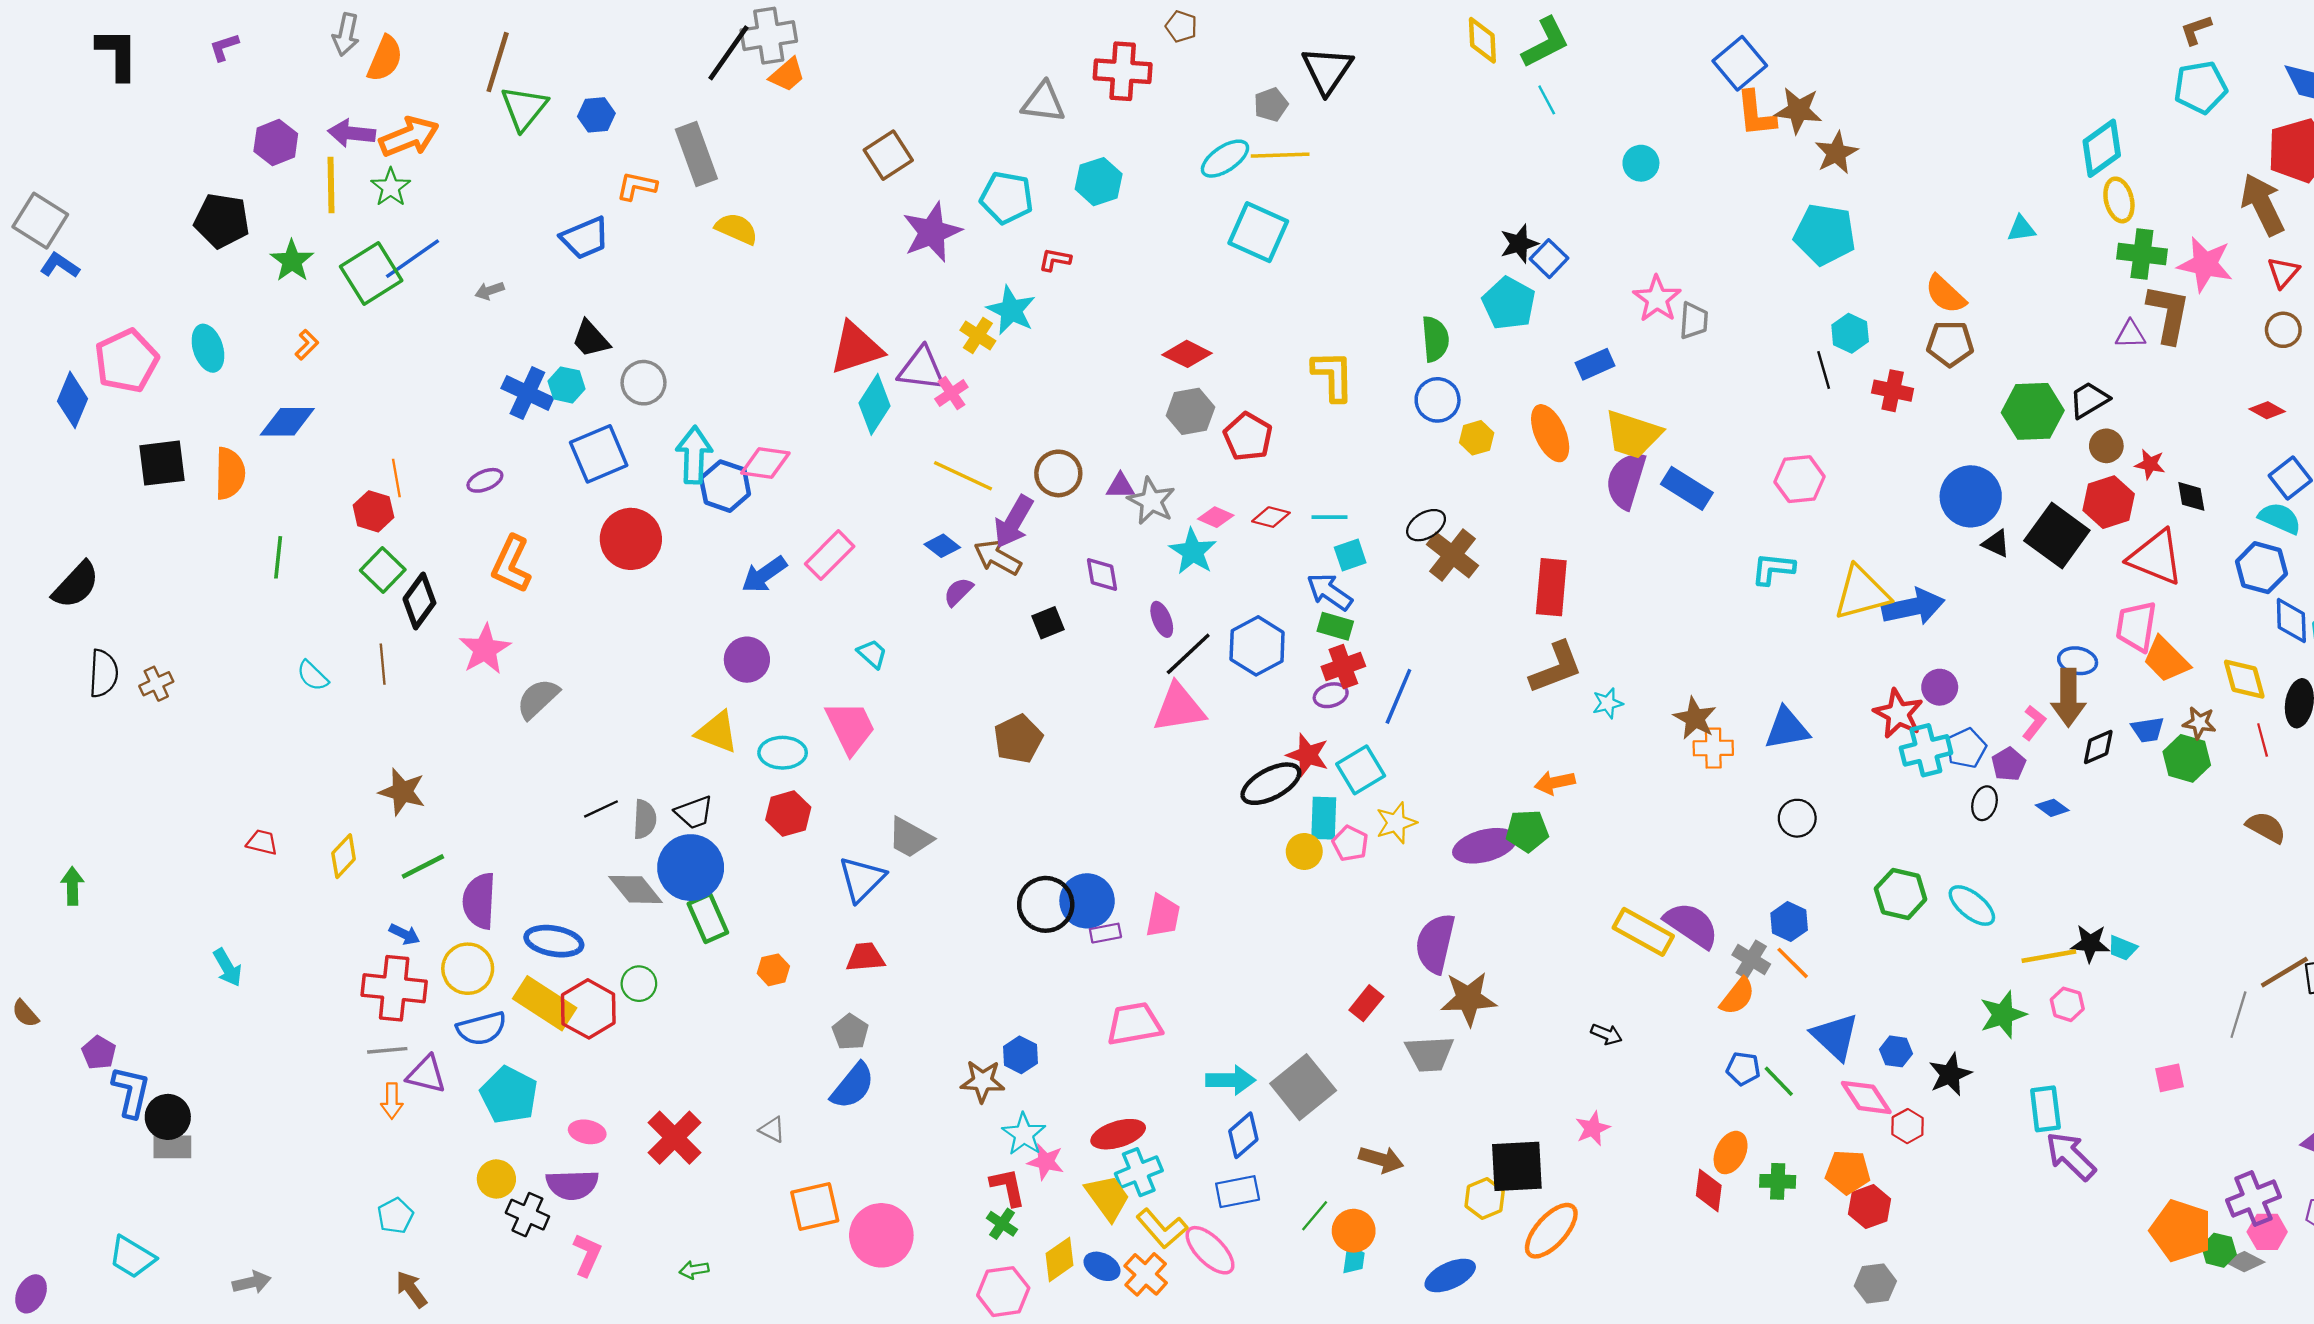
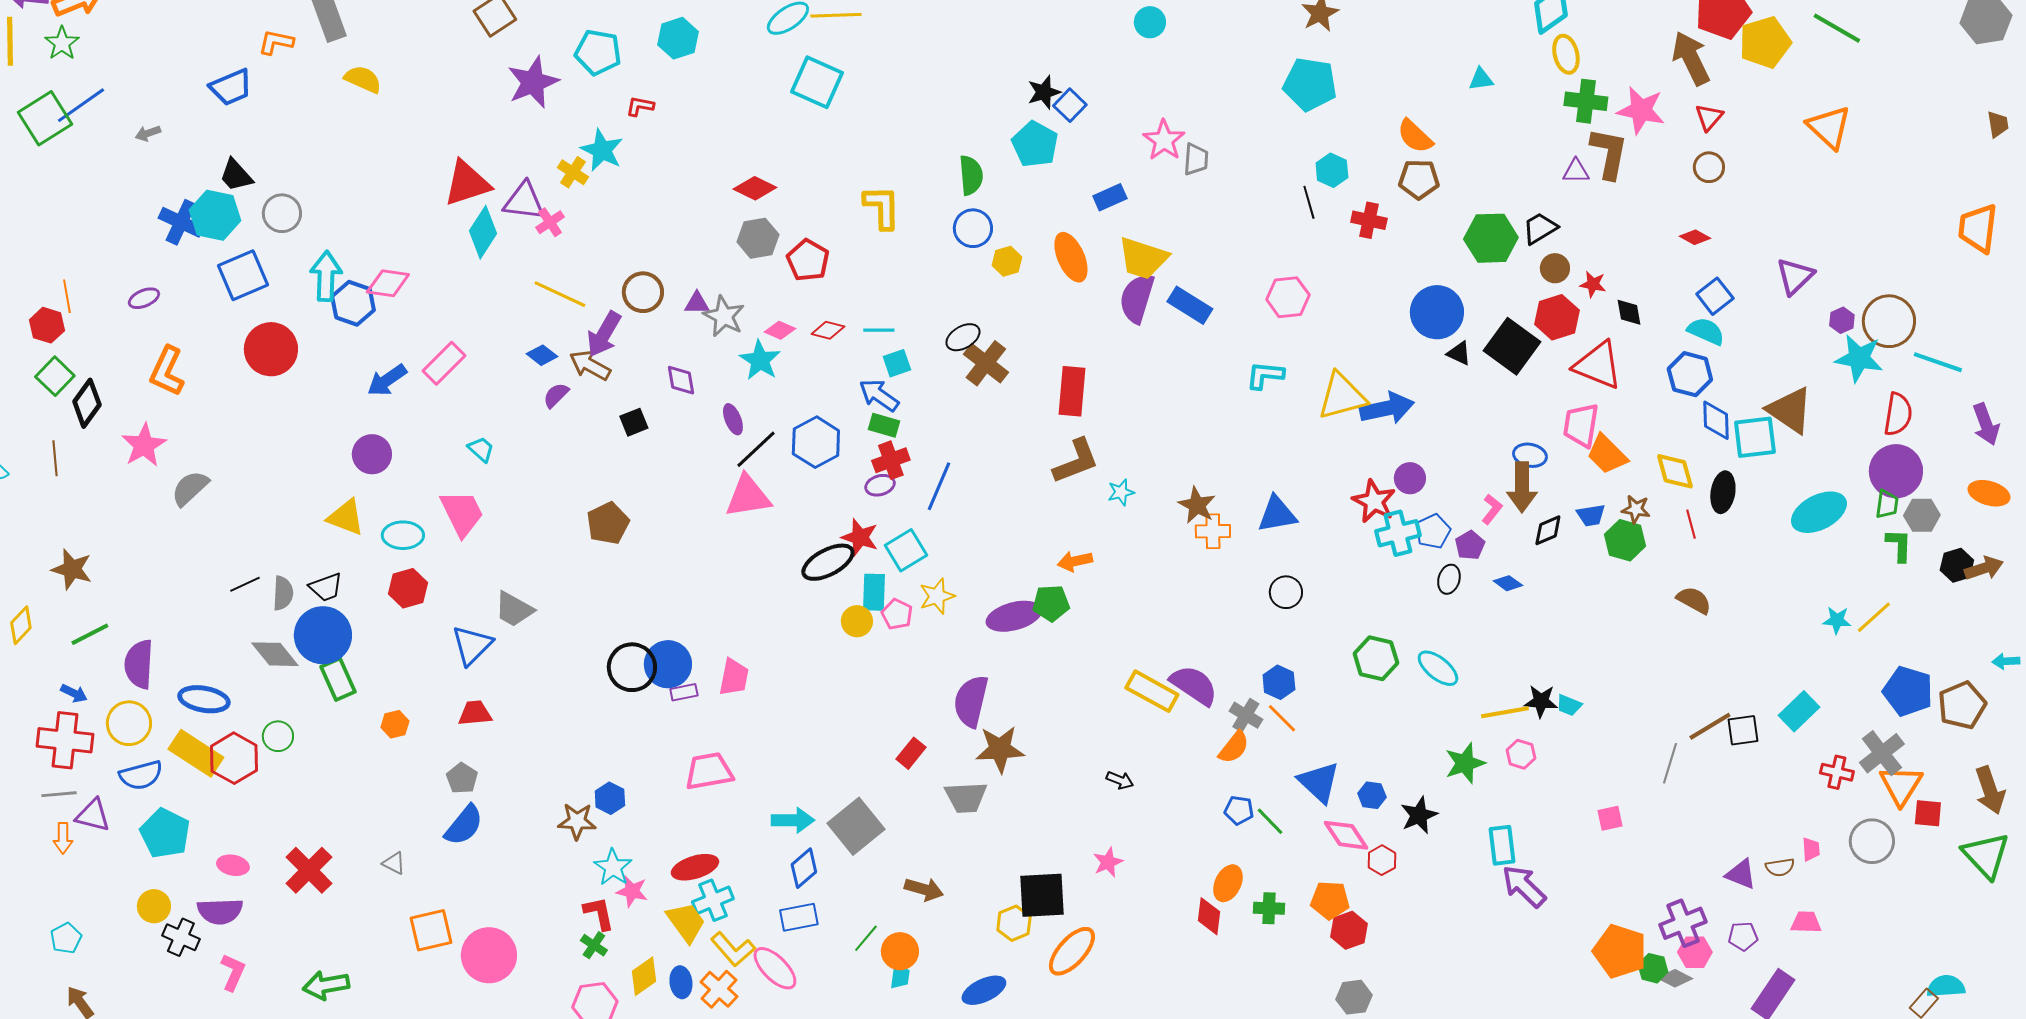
cyan hexagon: (567, 385) -> (215, 215), size x1.6
blue ellipse: (1102, 1266) -> (681, 982), turned 56
green arrow: (694, 1270) -> (326, 985), size x1.8

